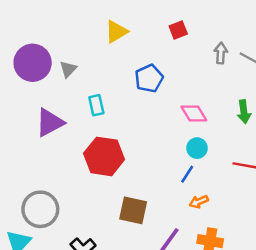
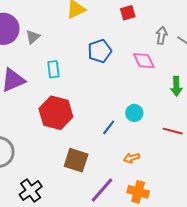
pink diamond: (194, 114) -> (144, 61), moved
blue line: (187, 174) -> (109, 127), moved

